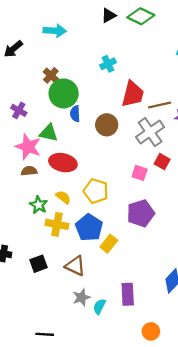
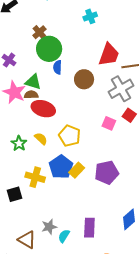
cyan cross: (108, 64) -> (90, 16), moved
brown semicircle: (29, 171) -> (31, 95), moved
purple pentagon: (141, 213) -> (107, 173), moved
yellow cross: (57, 224) -> (35, 177), moved
yellow rectangle: (109, 244) -> (77, 170), moved
brown triangle: (75, 266) -> (27, 240), moved

